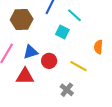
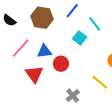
yellow line: (78, 66) -> (100, 82), moved
red triangle: (25, 76) -> (34, 74), turned 42

